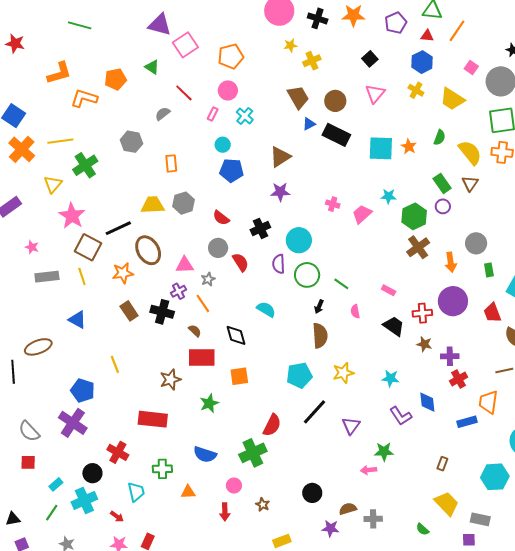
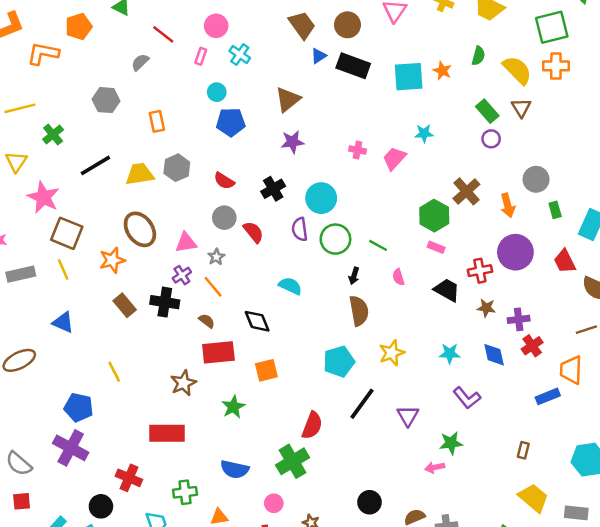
green cross: (85, 165) -> (53, 134), size x0.7
green hexagon: (414, 216) -> (434, 216), moved
black line: (118, 228) -> (95, 165), moved
blue diamond: (427, 402) -> (494, 355), moved

